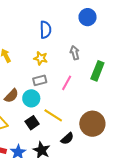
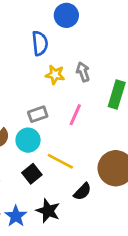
blue circle: (88, 17) -> (66, 15), moved
yellow star: (41, 58) -> (55, 75), moved

